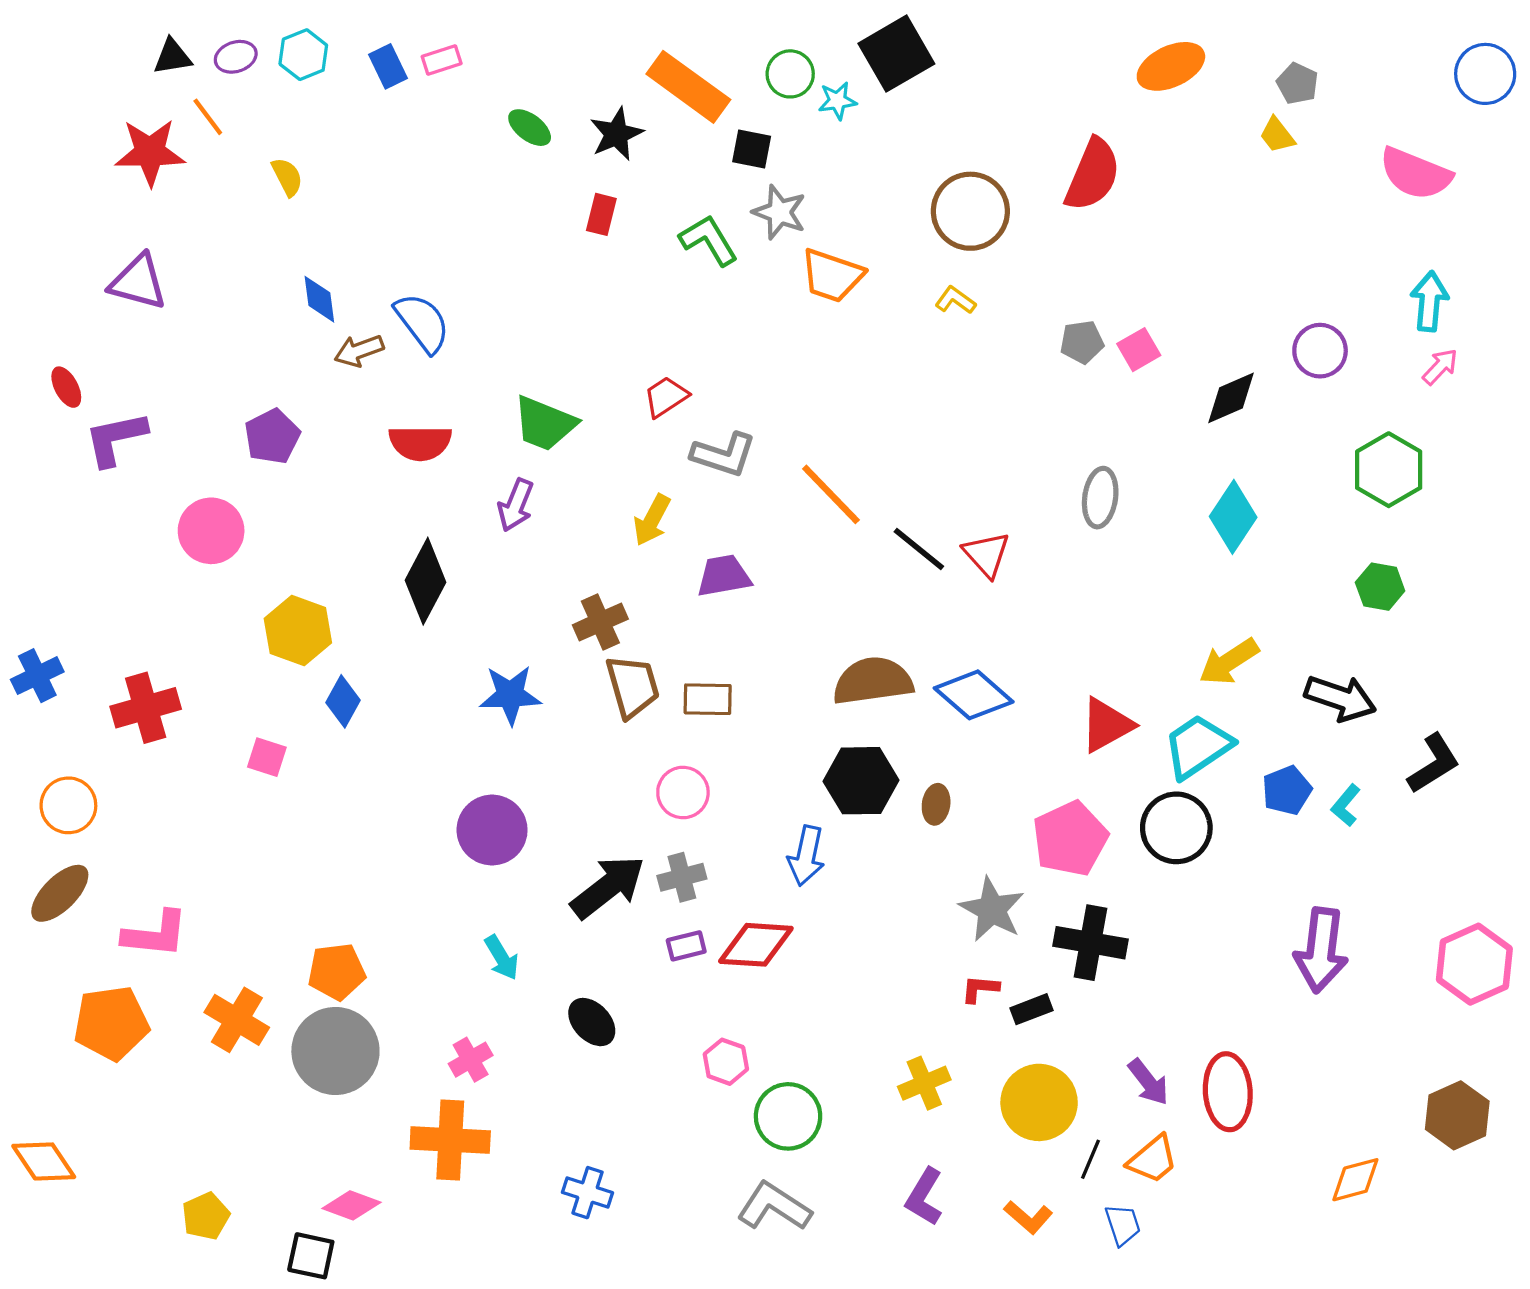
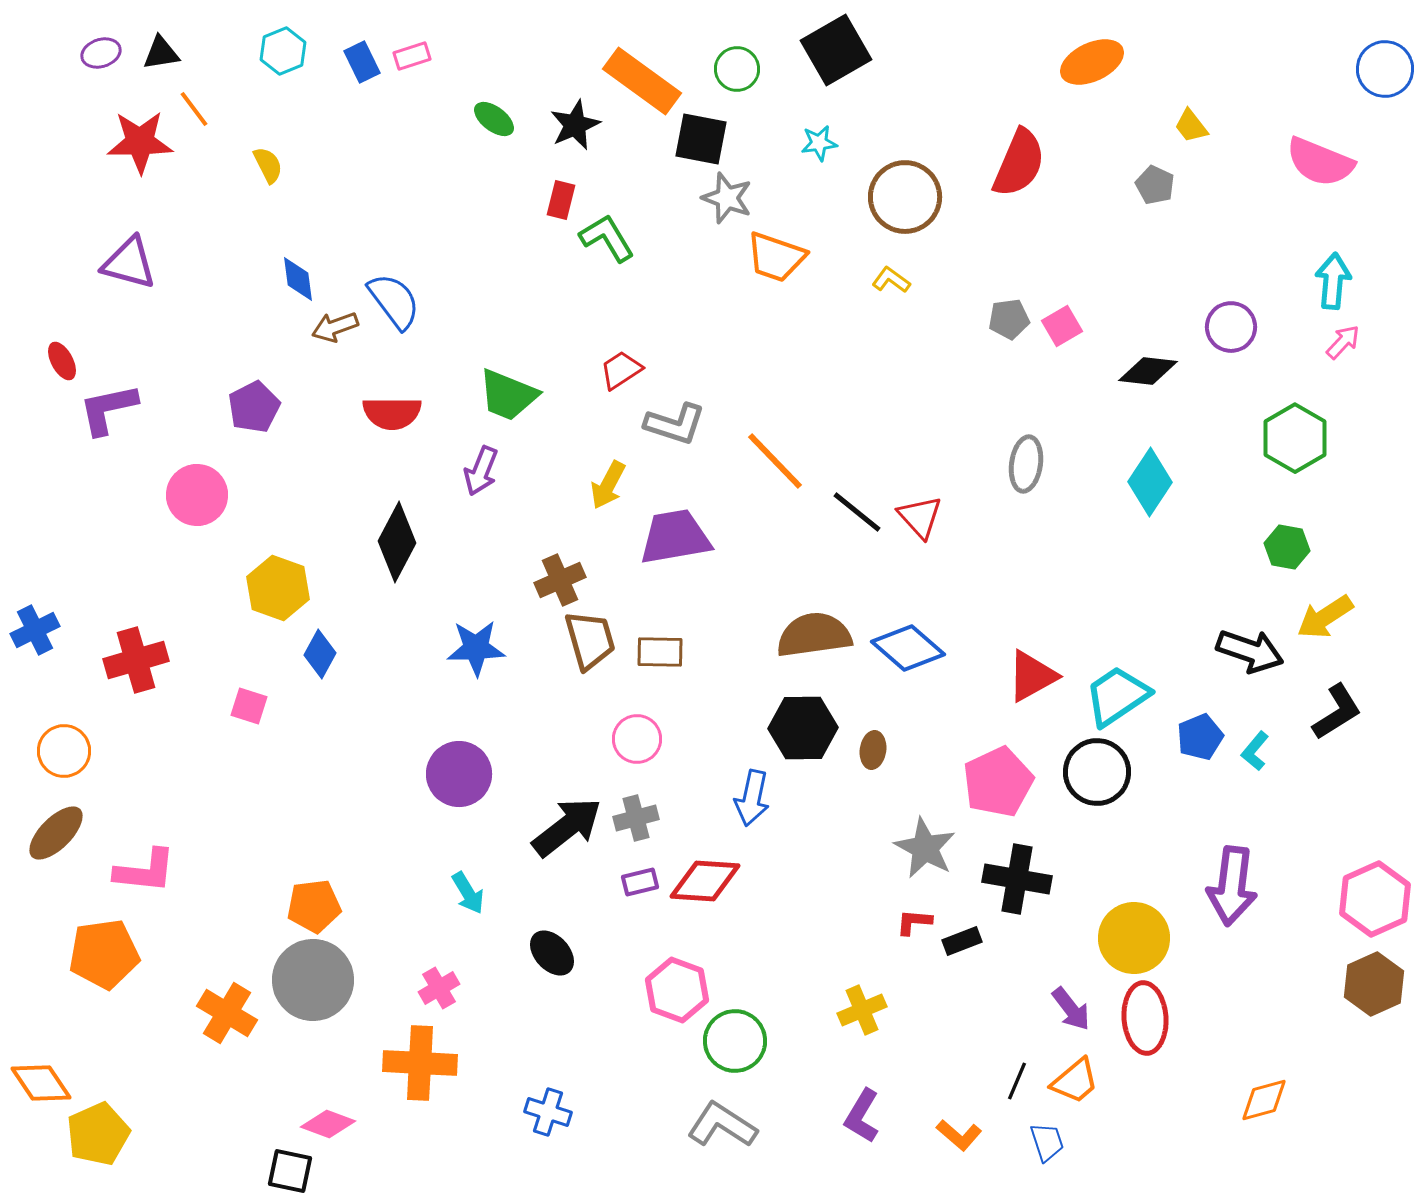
purple ellipse: (236, 57) -> (101, 53), moved
gray pentagon: (1297, 84) -> (1155, 185), moved
cyan star: (837, 101) -> (819, 143), moved
black square: (752, 149) -> (701, 139), size x1.4
green L-shape: (709, 240) -> (607, 238), moved
black diamond: (1231, 398) -> (1148, 371), turned 30
purple trapezoid: (724, 576) -> (675, 537), size x1.4
yellow arrow: (1229, 662) -> (1325, 617), moved
orange cross: (237, 1020) -> (227, 1013), moved
pink hexagon: (726, 1062) -> (677, 990), size x1.5
yellow circle: (1039, 1102) -> (1134, 938), moved
brown hexagon: (1457, 1115) -> (1374, 984), moved
yellow pentagon: (206, 1216) -> (98, 1134), moved, size x1.4

